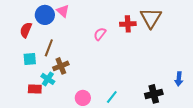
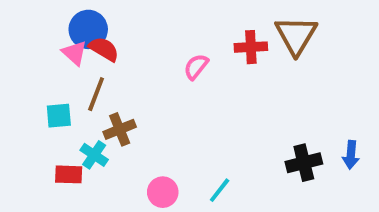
pink triangle: (63, 11) -> (74, 53), moved
red semicircle: (26, 30) -> (104, 49), moved, turned 98
black cross: (154, 94) -> (304, 163), moved

